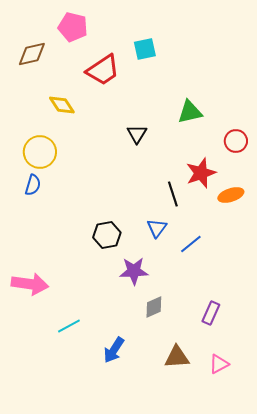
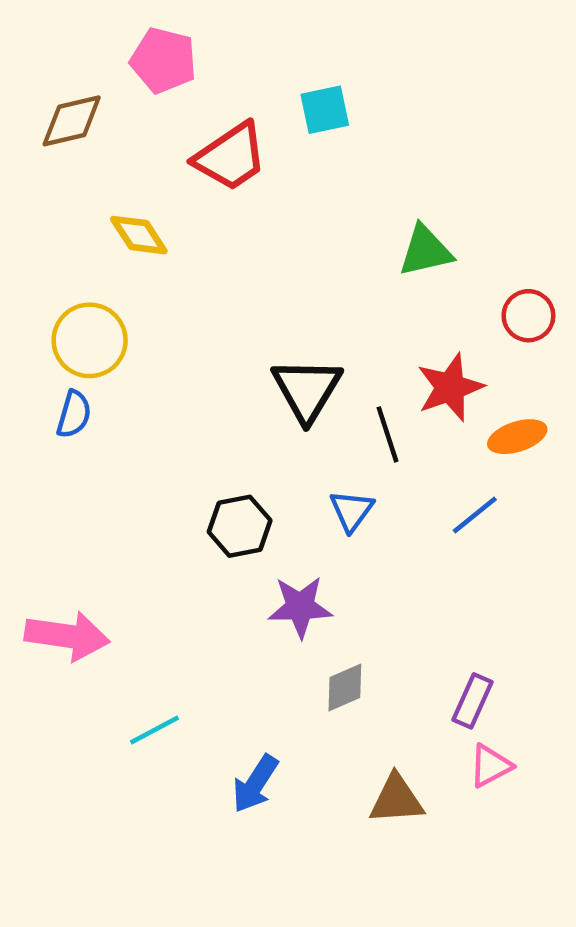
black triangle: (137, 134) -> (307, 390), moved, size x1.6
blue line: (191, 244) -> (475, 515), moved
pink triangle: (219, 364) -> (490, 766), moved

